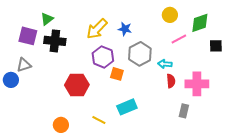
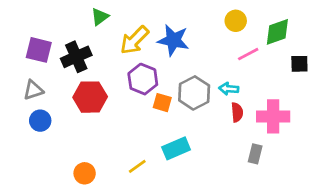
green triangle: (47, 19) -> (100, 17), moved
blue star: (125, 29) -> (173, 40), size x1.6
black cross: (55, 41) -> (76, 57), turned -30
gray hexagon: (140, 54) -> (194, 93), moved
blue circle: (11, 80) -> (40, 121), moved
red hexagon: (77, 85) -> (90, 97), moved
yellow line: (99, 120) -> (137, 166), turned -64

